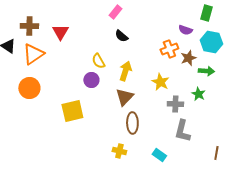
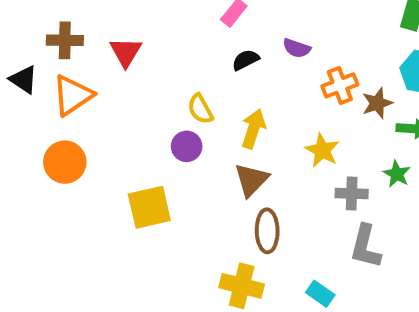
purple semicircle: (185, 30) -> (297, 48), moved
black semicircle: (121, 36) -> (246, 60), turned 112
yellow cross: (119, 151) -> (242, 286), size x1.5

